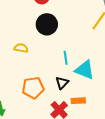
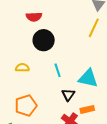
cyan line: (66, 58) -> (58, 70), moved
orange pentagon: (33, 88) -> (26, 106), moved

